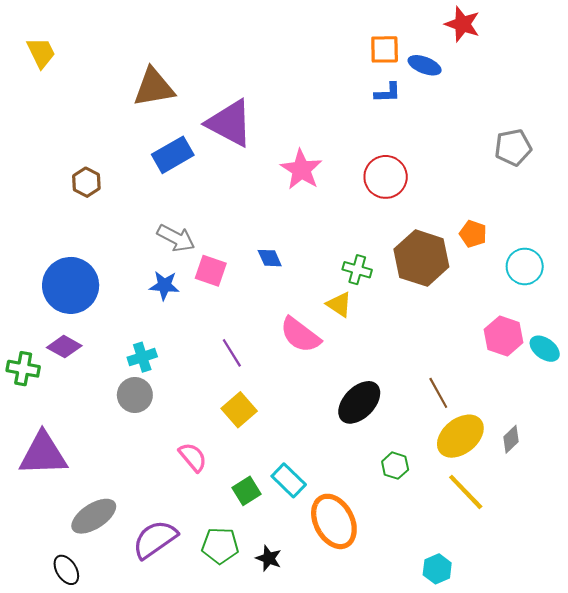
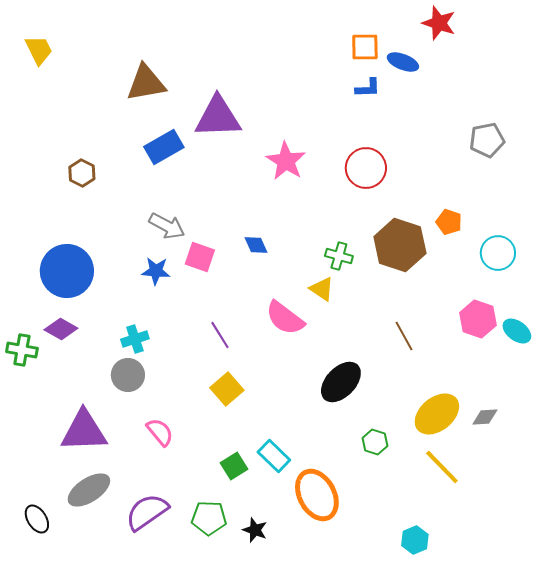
purple triangle: (230, 123) -> (218, 117), turned -30
brown line: (438, 393) -> (404, 336), moved
gray diamond: (511, 439) -> (485, 417), turned 40
purple triangle: (43, 454) -> (84, 431), moved
pink semicircle: (193, 457) -> (160, 432), moved
black ellipse: (66, 570) -> (37, 519), moved

